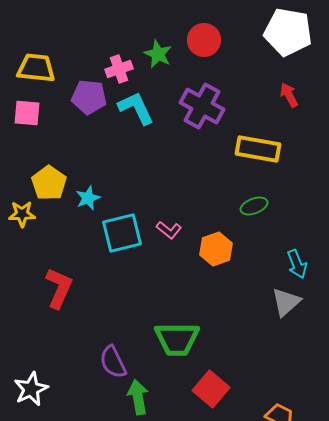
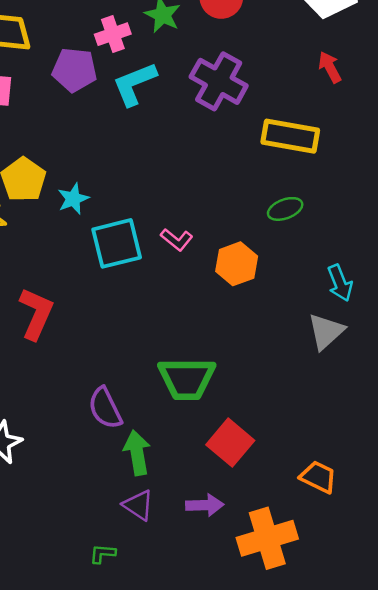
cyan L-shape: (136, 108) -> (134, 84), turned -87

